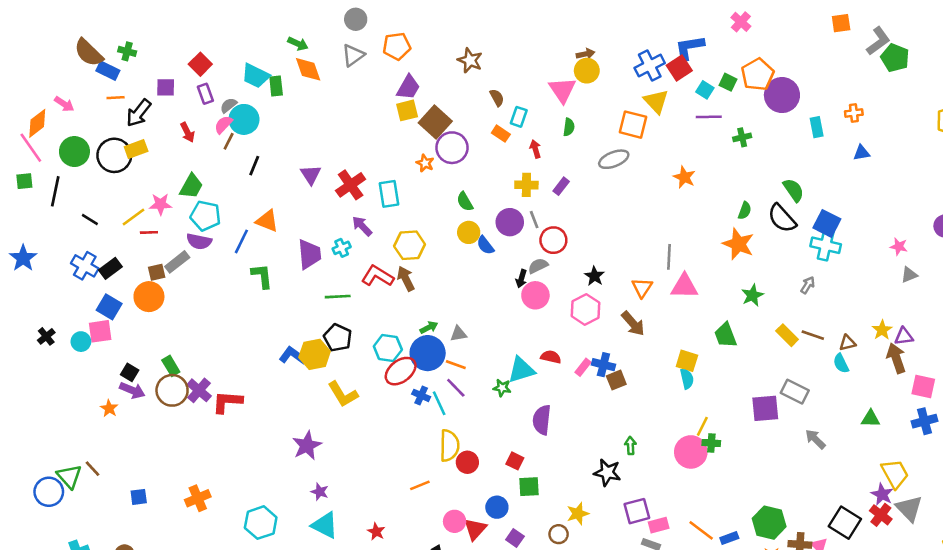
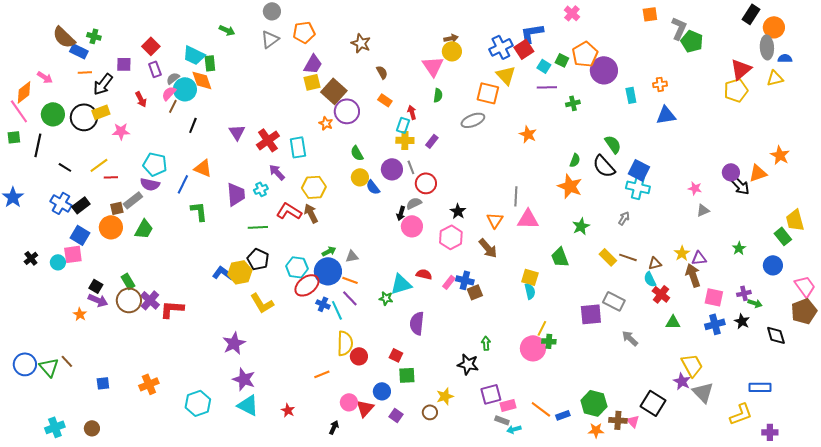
gray L-shape: (878, 41) -> (679, 28), turned -30
orange diamond: (308, 69) -> (202, 80), moved
cyan rectangle: (519, 117) -> (403, 125), moved
blue triangle: (862, 153) -> (666, 115), size x1.5
green trapezoid: (191, 186) -> (144, 229), moved
pink star: (161, 204) -> (121, 131), moved
blue circle: (49, 492) -> (25, 364), moved
purple star: (320, 492) -> (244, 379), size x1.6
red cross: (881, 515) -> (661, 294), moved

